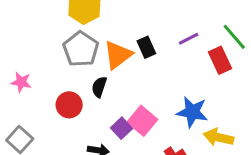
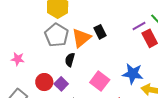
purple line: (189, 39) -> (139, 26), moved
red circle: (69, 105) -> (44, 82), moved
purple square: (121, 128) -> (61, 84), moved

